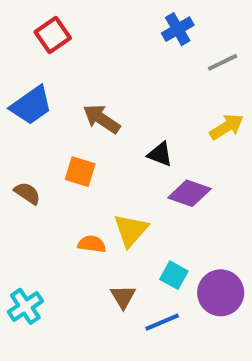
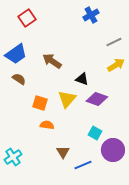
gray line: (223, 62) -> (114, 42), moved
orange square: (80, 172) -> (40, 103), moved
brown semicircle: (27, 193) -> (19, 79), moved
yellow triangle: (131, 230) -> (67, 99), moved
cyan square: (174, 275) -> (95, 133), moved

